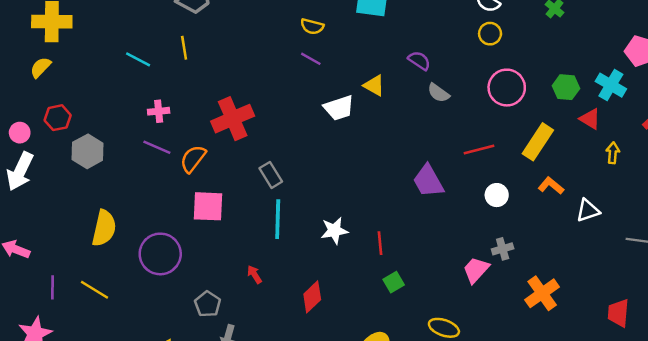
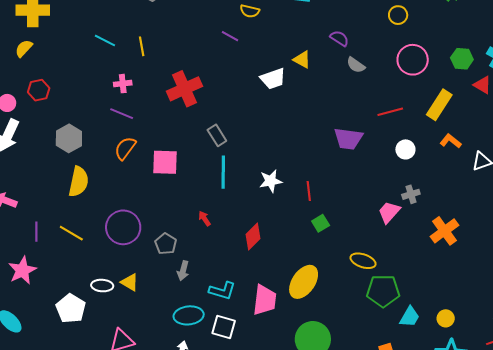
yellow line: (184, 48) -> (142, 46), moved
purple line: (311, 59) -> (230, 36), moved
gray hexagon: (88, 151) -> (69, 138), moved
orange semicircle: (193, 159) -> (125, 148), moved
purple trapezoid: (428, 181) -> (348, 139), turned -52
purple circle: (160, 254) -> (123, 227), moved

